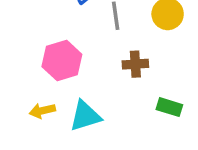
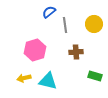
cyan triangle: (85, 116) -> (48, 81), turned 30

